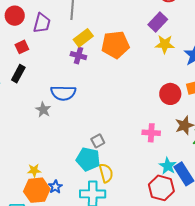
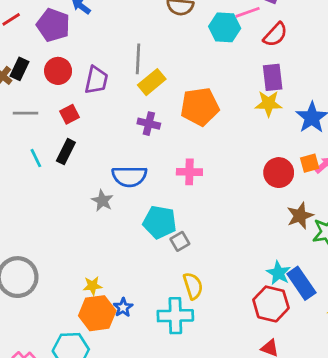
purple rectangle: (158, 22) -> (273, 77), moved, turned -48
yellow rectangle: (83, 38) -> (152, 82), moved
pink cross: (151, 133) -> (189, 172), moved
cyan pentagon: (88, 159) -> (160, 222), moved

